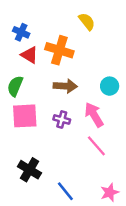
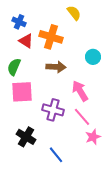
cyan circle: (110, 86) -> (93, 57), moved
purple cross: (62, 120) -> (53, 110), moved, size x1.5
pink star: (110, 192) -> (93, 137), moved

